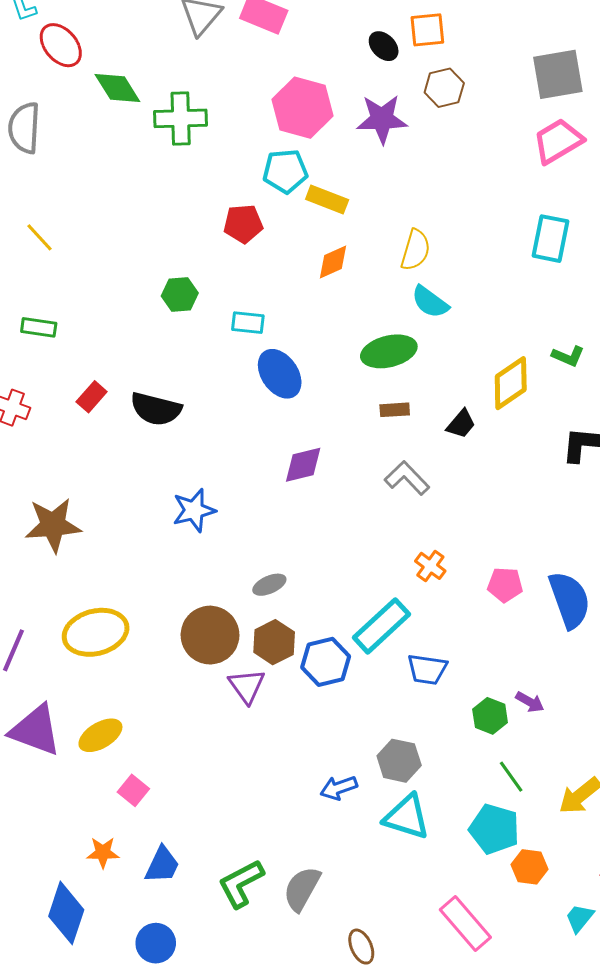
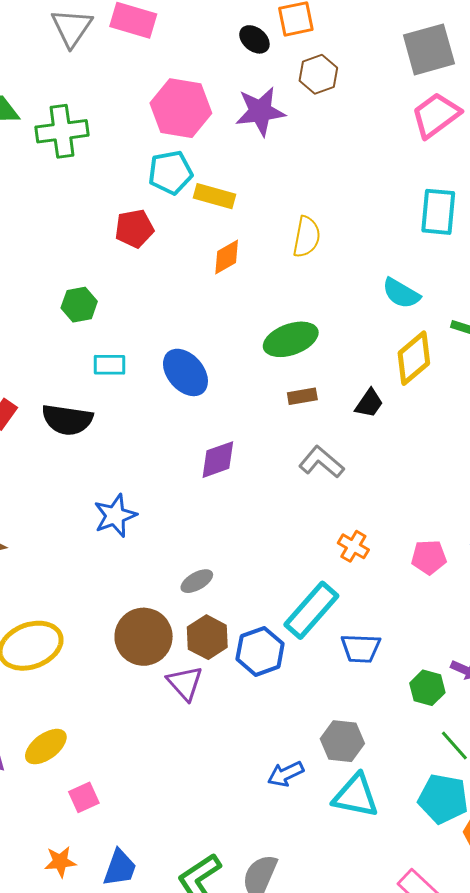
cyan semicircle: (430, 302) -> (401, 293), moved
cyan rectangle: (248, 323) -> (109, 365), moved
pink square: (133, 790) -> (84, 797), turned 32

